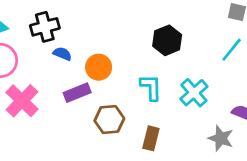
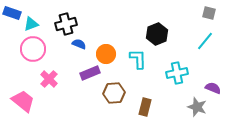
cyan L-shape: (151, 87) -> (138, 59), moved
cyan cross: (194, 93) -> (177, 73), turned 30
pink cross: (22, 101) -> (49, 79), size x0.7

